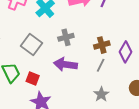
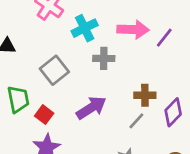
gray cross: (66, 37) -> (104, 58), moved
purple arrow: (65, 64) -> (91, 108), turned 125

